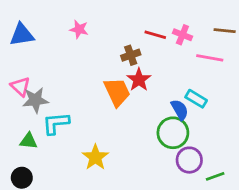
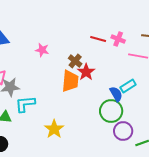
pink star: (79, 29) -> (42, 50), moved
brown cross: (131, 55) -> (75, 61), moved, turned -32
orange trapezoid: (117, 92) -> (70, 81), turned 30
cyan rectangle: (196, 99) -> (128, 86), turned -63

